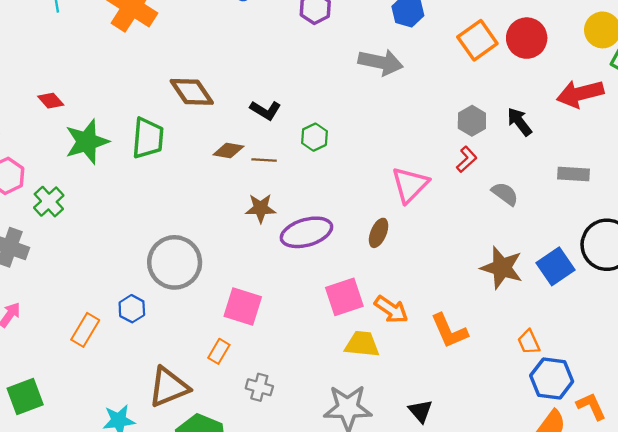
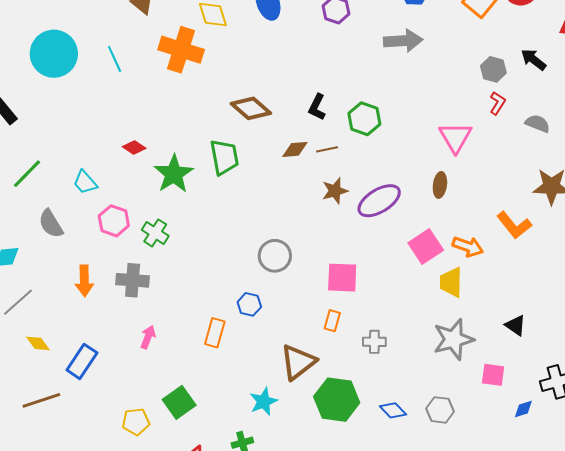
black L-shape: (265, 110) -> (317, 107), turned 100
green hexagon: (314, 137) -> (364, 119), size x1.4
gray circle: (175, 262) -> (275, 256), size x0.7
orange L-shape: (449, 331) -> (514, 225), moved
yellow trapezoid: (362, 344) -> (451, 282), turned -80

